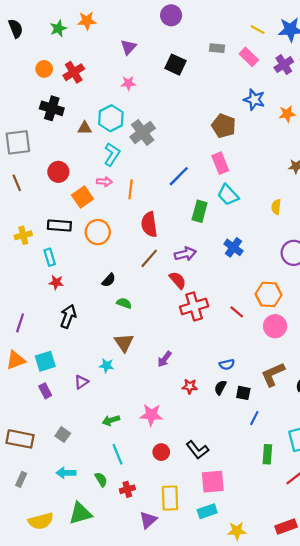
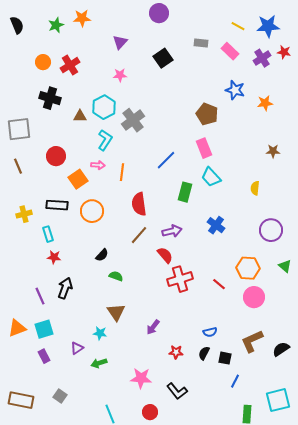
black square: (175, 65) -> (163, 58), turned 30
purple line: (20, 323) -> (40, 296), moved, turned -42
green arrow: (111, 420) -> (99, 363), moved
black L-shape: (197, 450) -> (177, 391), moved

